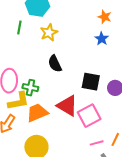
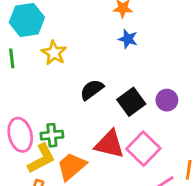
black semicircle: (55, 64) -> (92, 90), moved, turned 96
black square: (91, 82) -> (131, 102), turned -30

